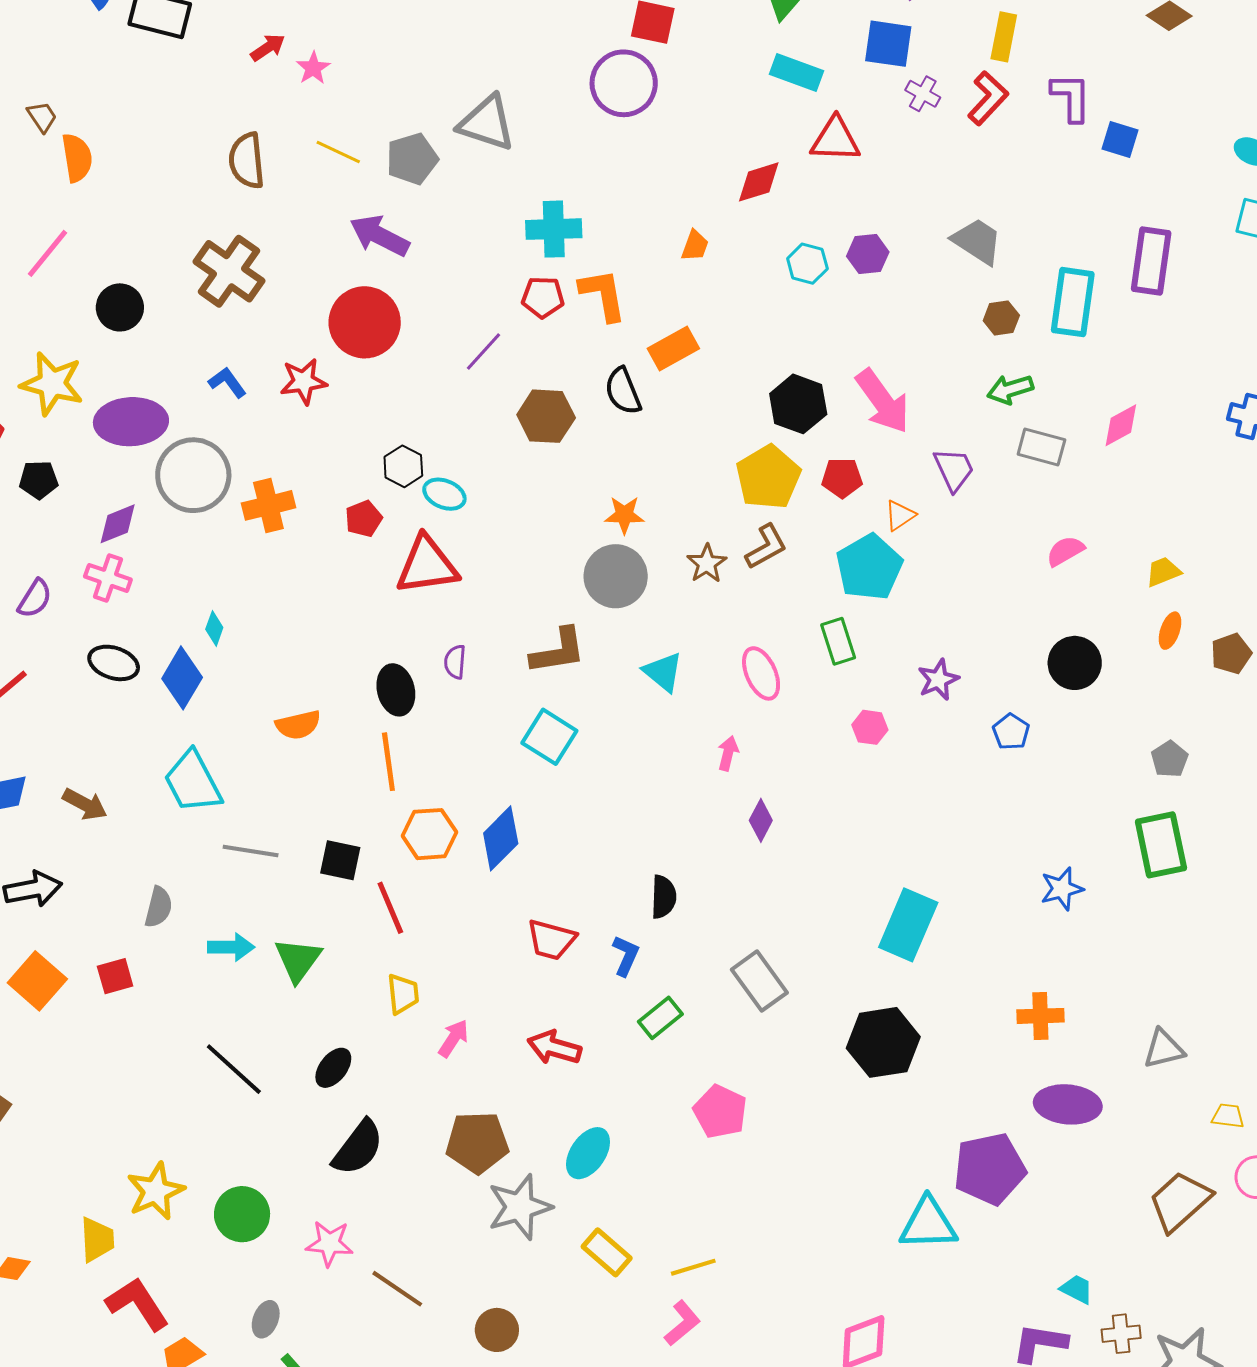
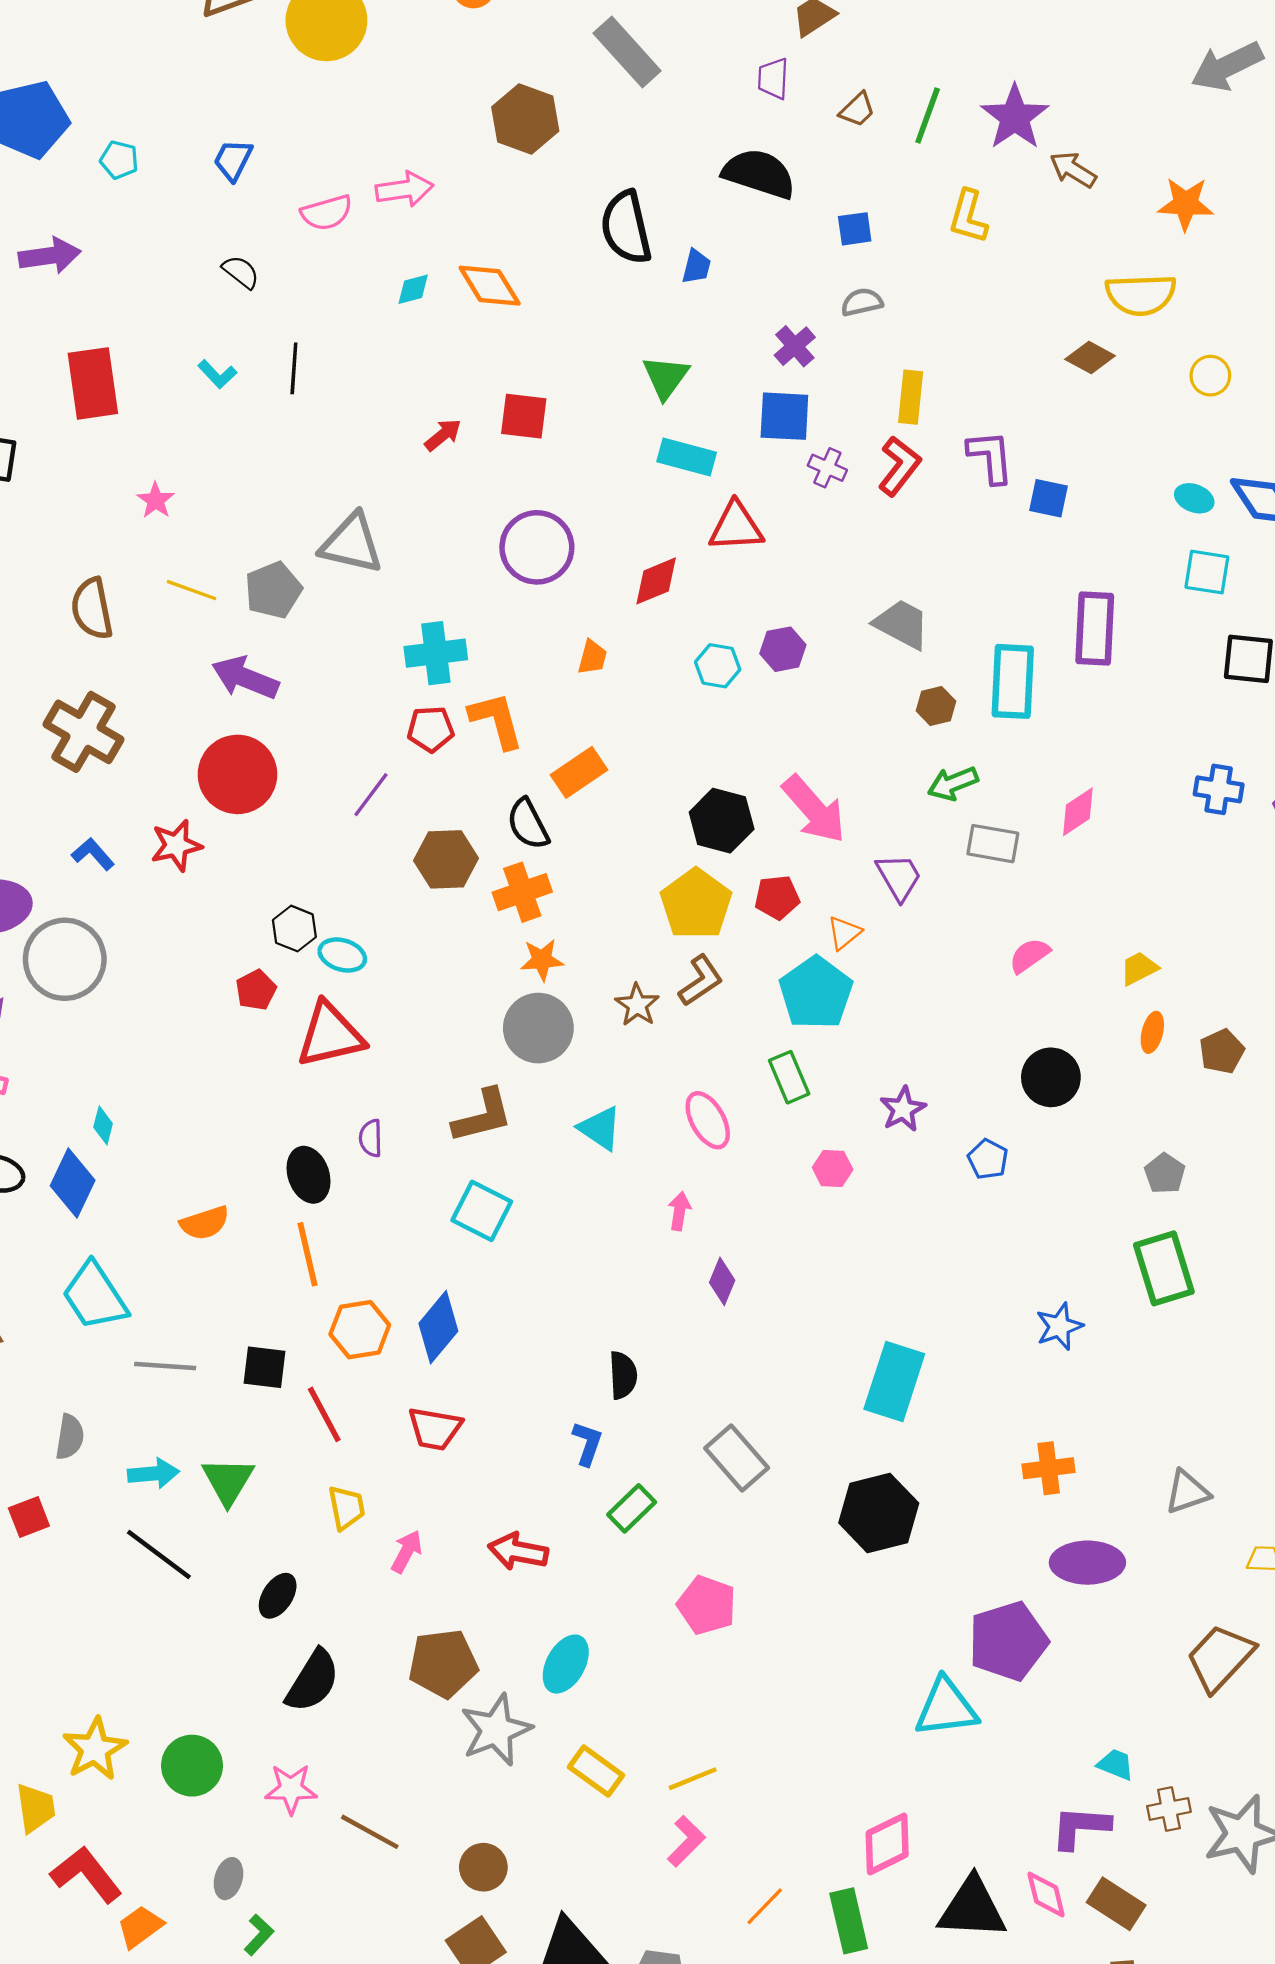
red arrow: (268, 48) -> (443, 435), moved
purple circle: (624, 83) -> (537, 547), moved
orange cross: (268, 505) -> (522, 892), moved
red trapezoid: (551, 940) -> (435, 1429), moved
black line: (234, 1069) -> (159, 1555), moved

